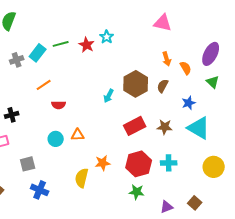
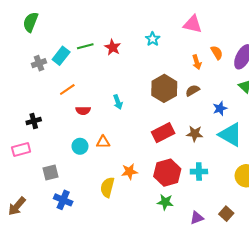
cyan star: (107, 37) -> (153, 39), moved
orange semicircle: (186, 68) -> (217, 53), moved
brown semicircle: (163, 86) -> (193, 90), turned 32
cyan arrow: (109, 96) -> (118, 102), moved, turned -48

